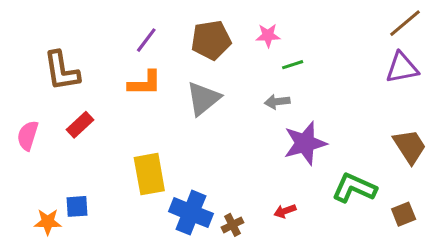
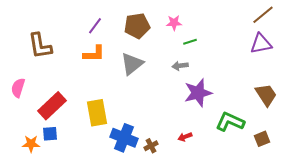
red rectangle: (80, 125) -> (52, 106), moved, size x1.6

